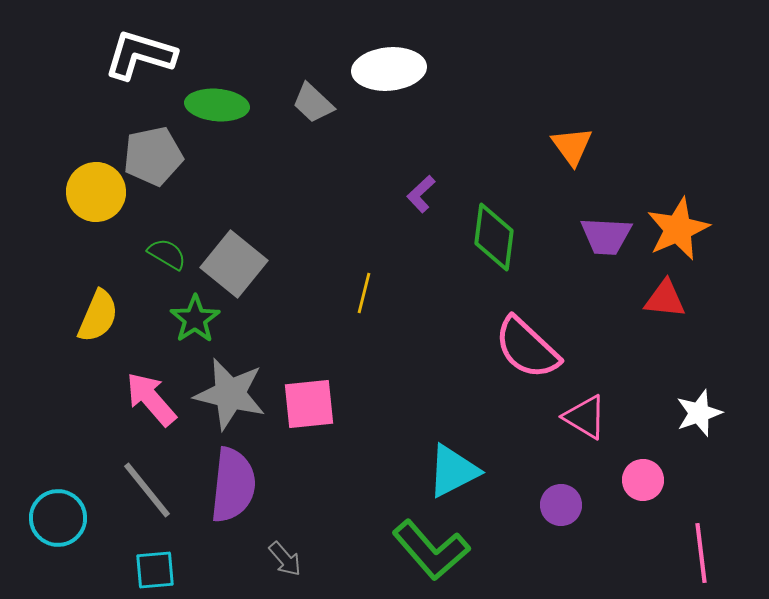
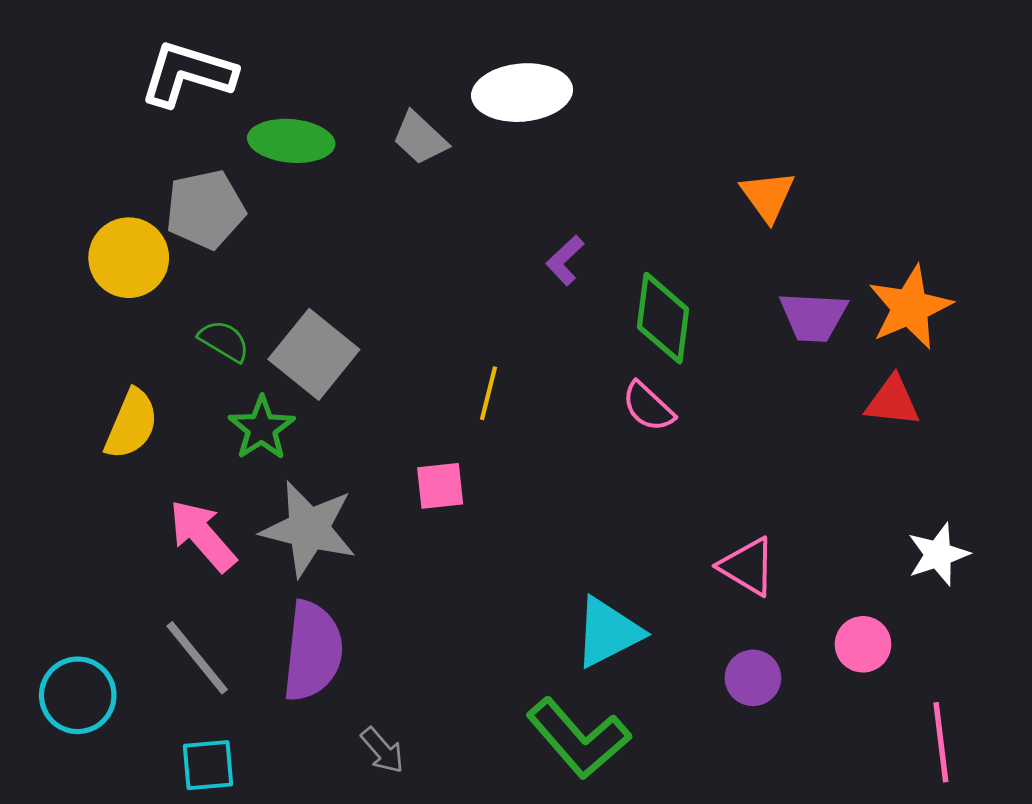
pink semicircle: (527, 348) -> (648, 407), moved, size x0.6
pink square: (309, 404) -> (440, 486), moved, size x0.7
pink triangle: (585, 417) -> (748, 566), moved

